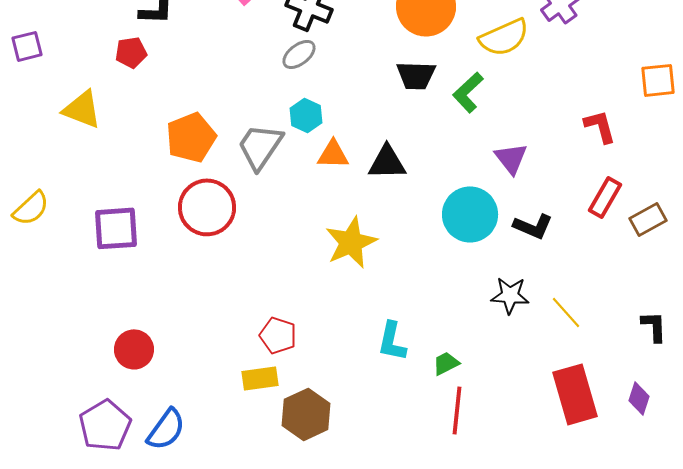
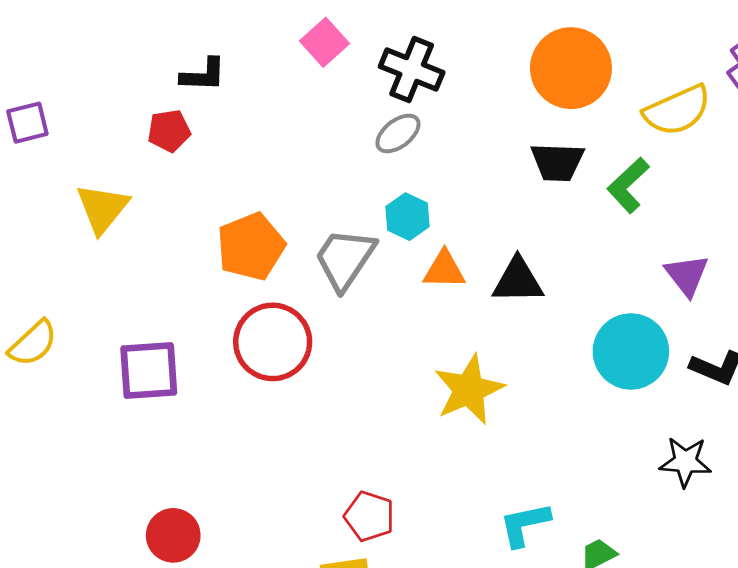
yellow triangle: (82, 109) -> (102, 208), turned 48
cyan L-shape: (392, 341) -> (525, 524), turned 66

